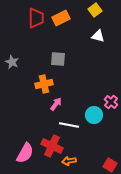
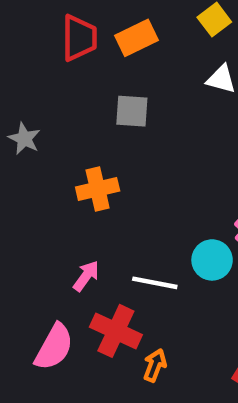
gray square: (58, 59) -> (132, 111), moved
pink arrow: (56, 104) -> (86, 276), moved
orange arrow: (69, 161) -> (155, 365), turned 120

